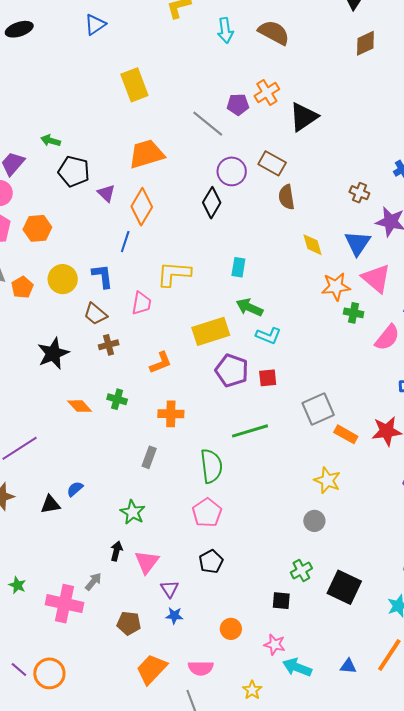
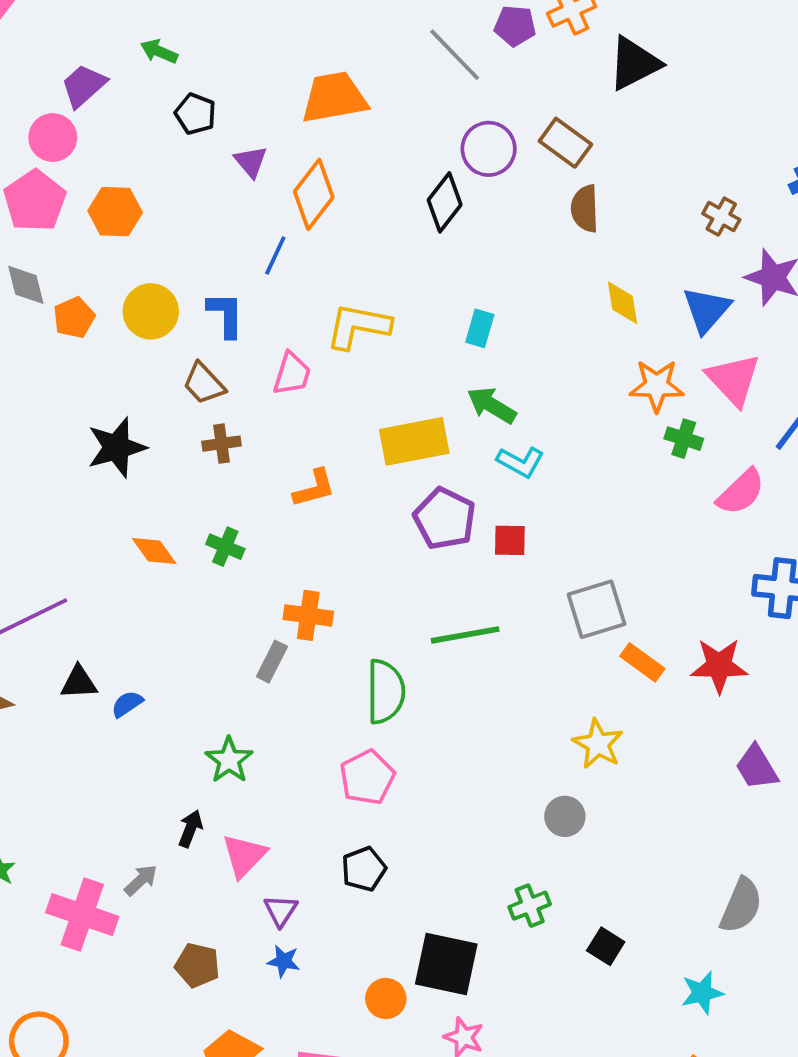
black pentagon: (74, 171) -> (195, 114), size x0.7
orange cross: (171, 414) -> (308, 615), moved
black triangle: (50, 504) -> (79, 683), moved
black square: (344, 587) -> (606, 946), size x0.6
black square: (281, 601) -> (446, 964), moved, size x1.8

